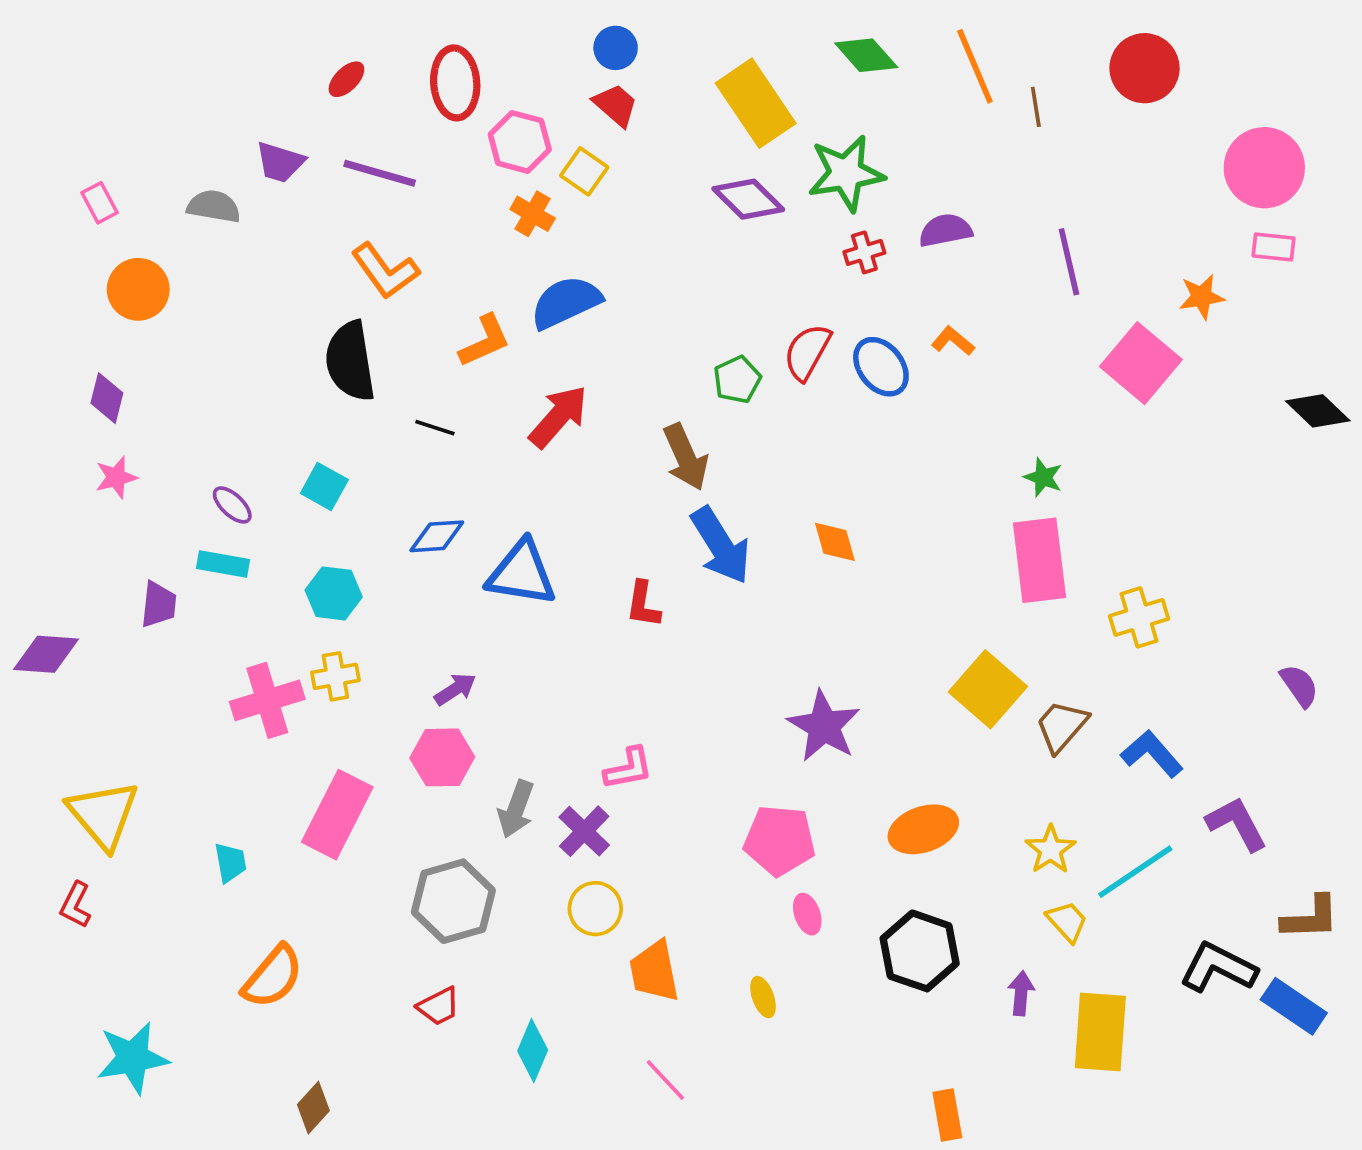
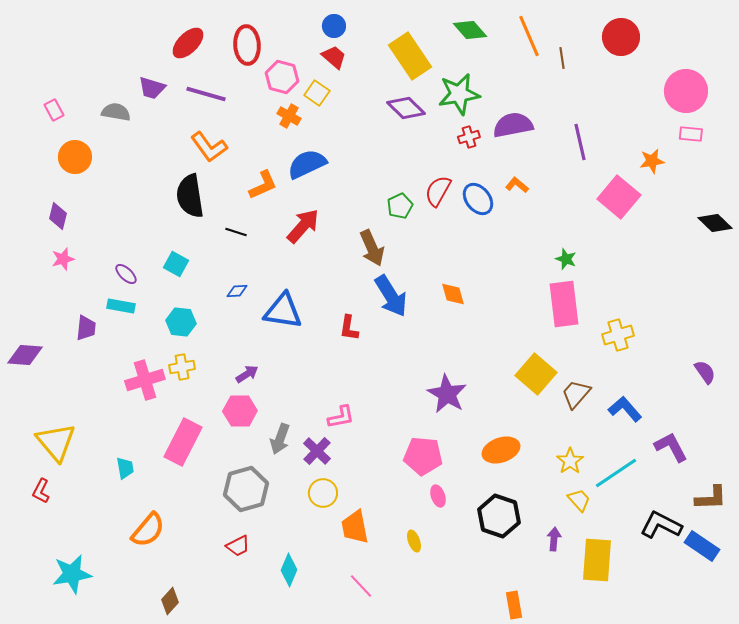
red ellipse: (346, 79) -> (188, 43), size x1.6
purple semicircle: (945, 230) -> (513, 125), size x1.4
blue diamond: (437, 536) -> (237, 291), size x0.7

